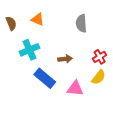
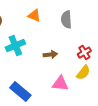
orange triangle: (38, 19) -> (34, 16), moved
blue rectangle: (45, 78) -> (20, 92), moved

